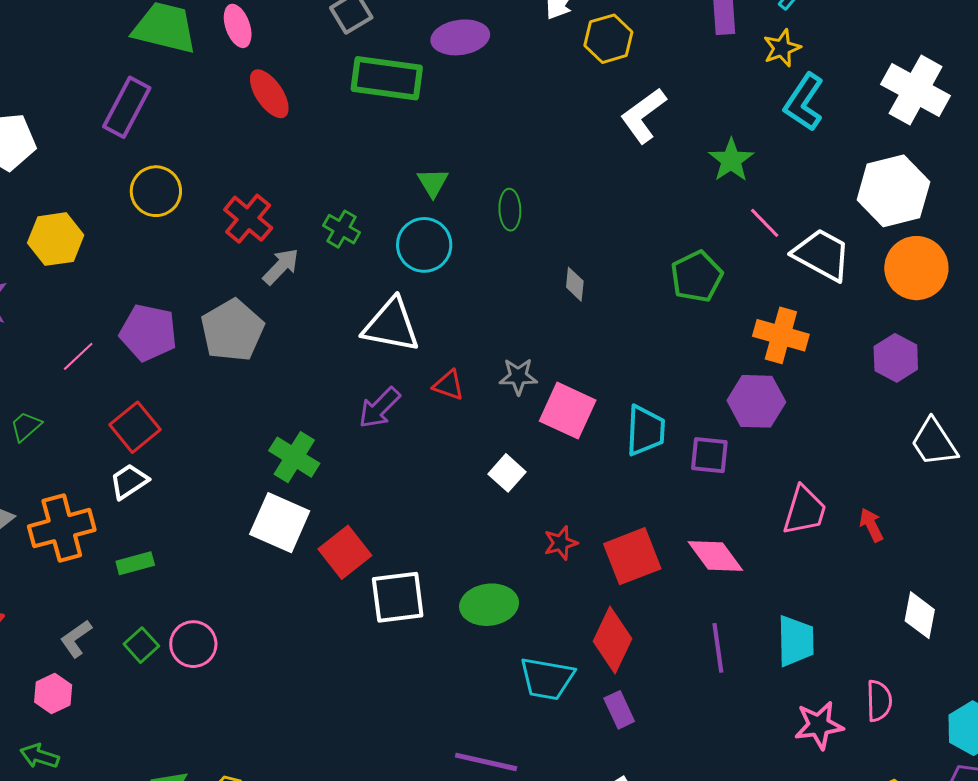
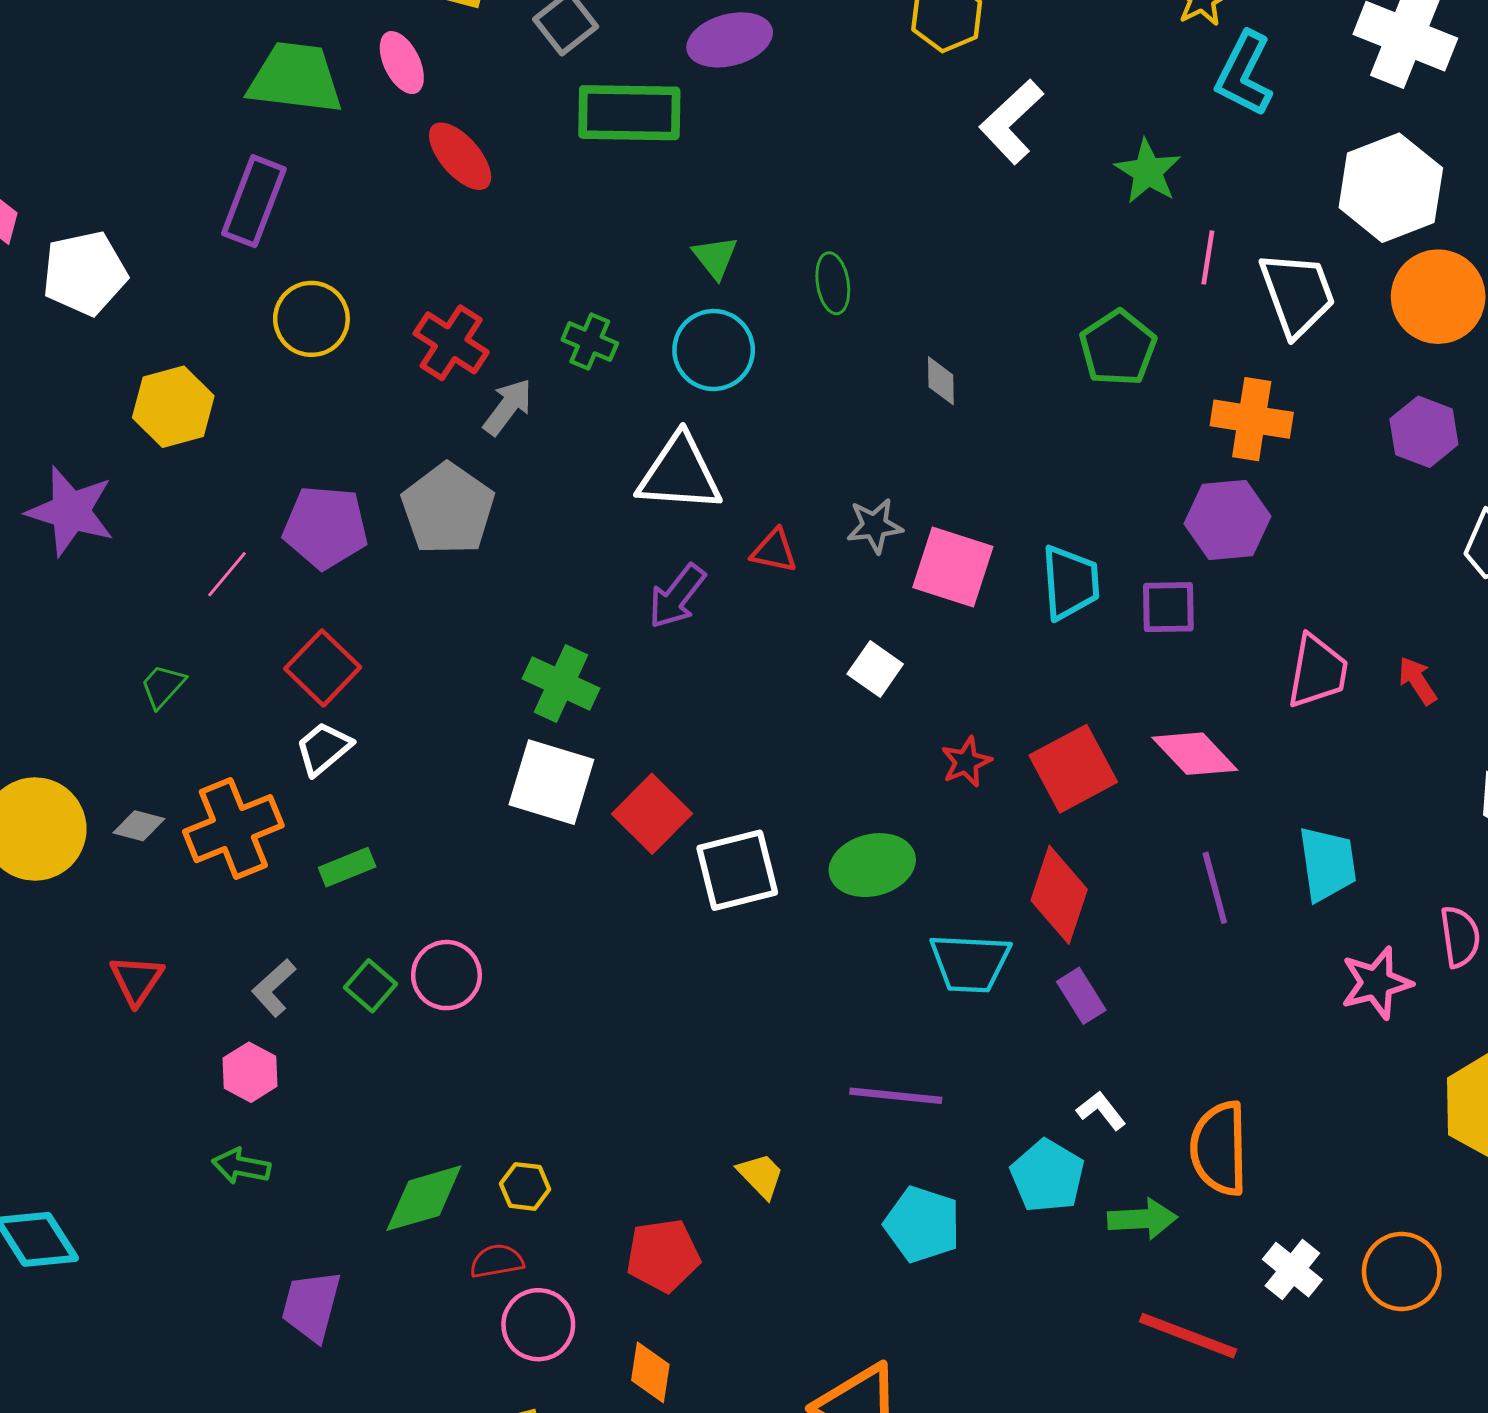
pink line: (765, 223) -> (1208, 257), turned 60
white trapezoid: (822, 255) -> (1297, 294), turned 48

